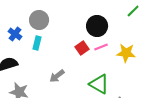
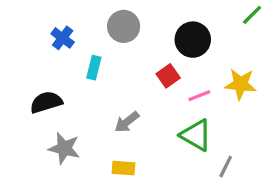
gray circle: (39, 20) -> (124, 26), moved
blue cross: (15, 34) -> (63, 38), moved
pink line: (101, 47) -> (199, 96), moved

